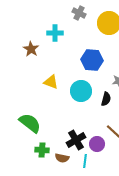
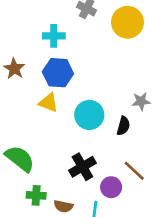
brown star: (31, 49) -> (14, 69), moved
blue hexagon: (92, 60) -> (58, 73), moved
black cross: (76, 140) -> (82, 167), moved

